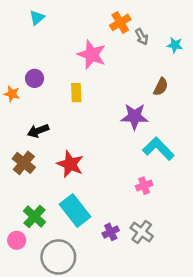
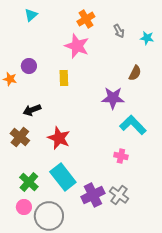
orange cross: (120, 22) -> (86, 19), moved
pink cross: (144, 186) -> (121, 156), turned 32
purple cross: (111, 232) -> (93, 195), size x1.6
pink circle: (17, 240) -> (24, 207), moved

